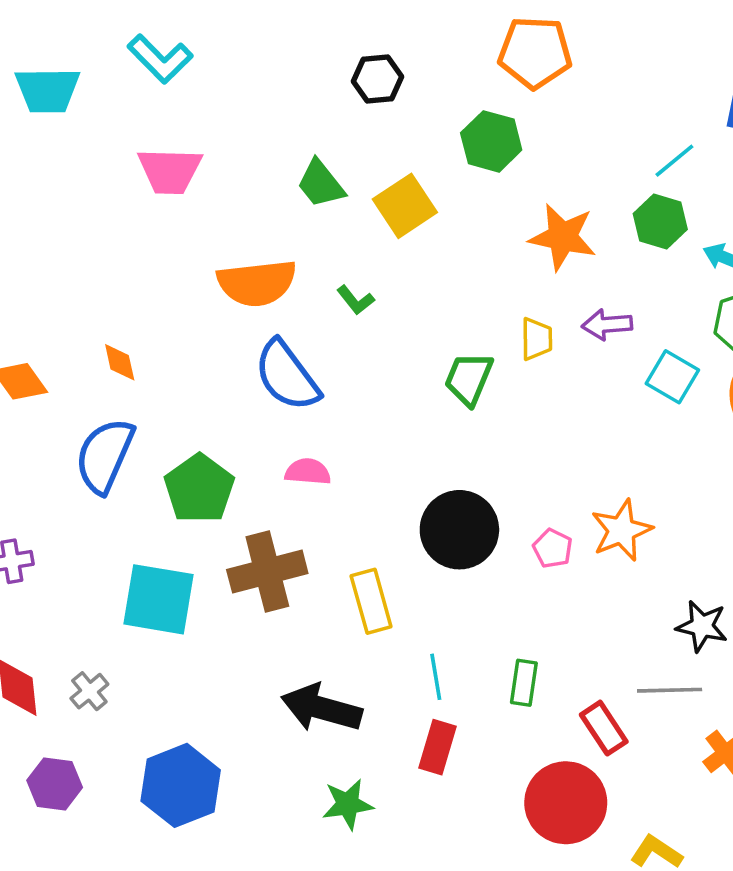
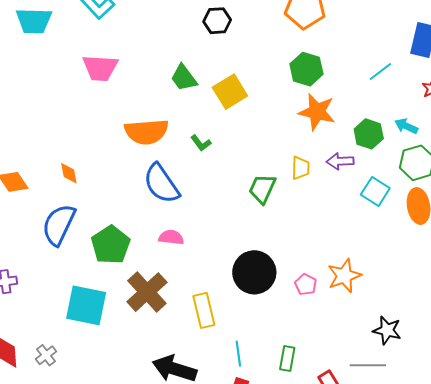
green hexagon: (491, 141) -> (306, 69), moved
green hexagon: (660, 222) -> (369, 134), moved
brown cross: (267, 572) -> (147, 292), turned -30

